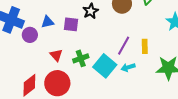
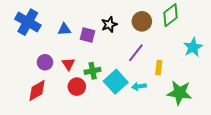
purple circle: (30, 35) -> (45, 62), moved
purple line: (124, 46) -> (136, 53), moved
red circle: (57, 83) -> (77, 87), moved, size x0.7

